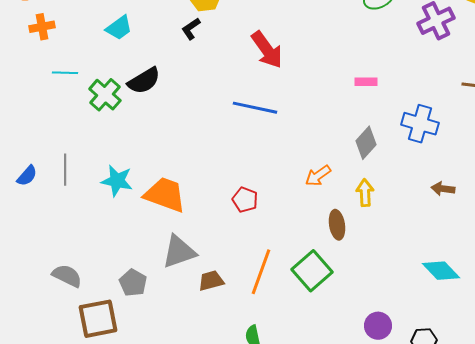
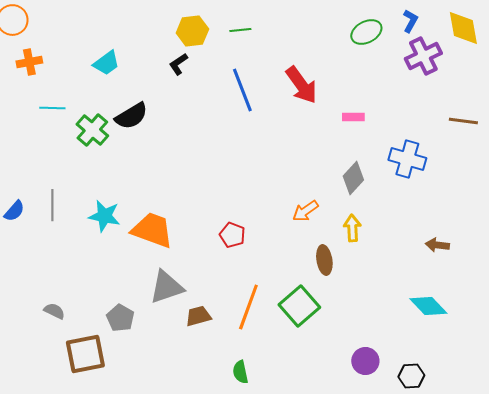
red arrow: (267, 50) -> (301, 85), moved
blue line: (255, 108) -> (242, 90), moved, turned 57
brown arrow: (443, 189) -> (437, 245), moved
gray semicircle: (67, 276) -> (54, 311), size x0.7

